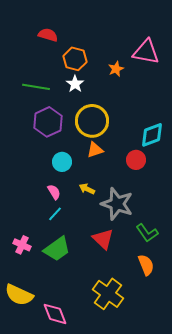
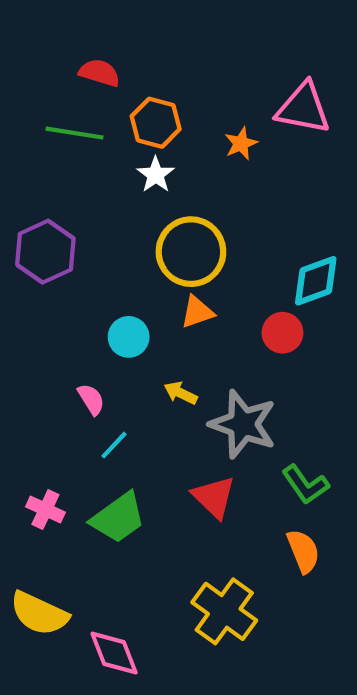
green line: (36, 87) -> (75, 133), moved
purple hexagon: (48, 122) -> (45, 252), moved
pink semicircle: (54, 192) -> (91, 399), moved

